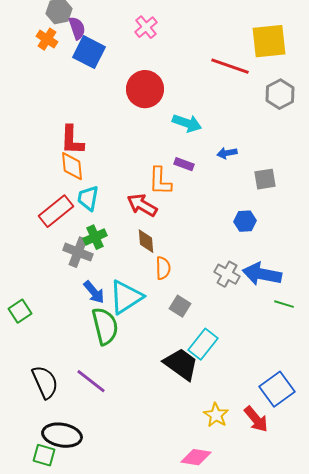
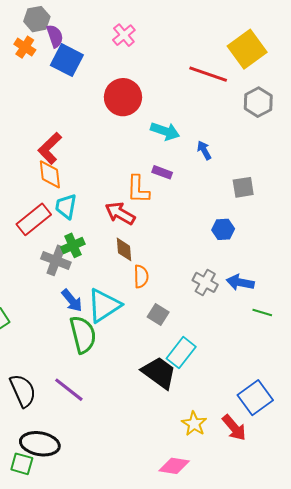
yellow square: (269, 41) -> (247, 49), turned -30
red L-shape: (72, 140) -> (50, 148), turned 44
blue arrow: (227, 153) -> (204, 150), moved, turned 72
blue arrow: (262, 274) -> (240, 282), size x0.7

